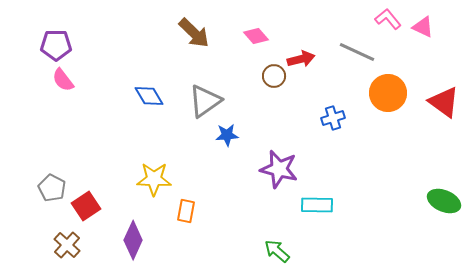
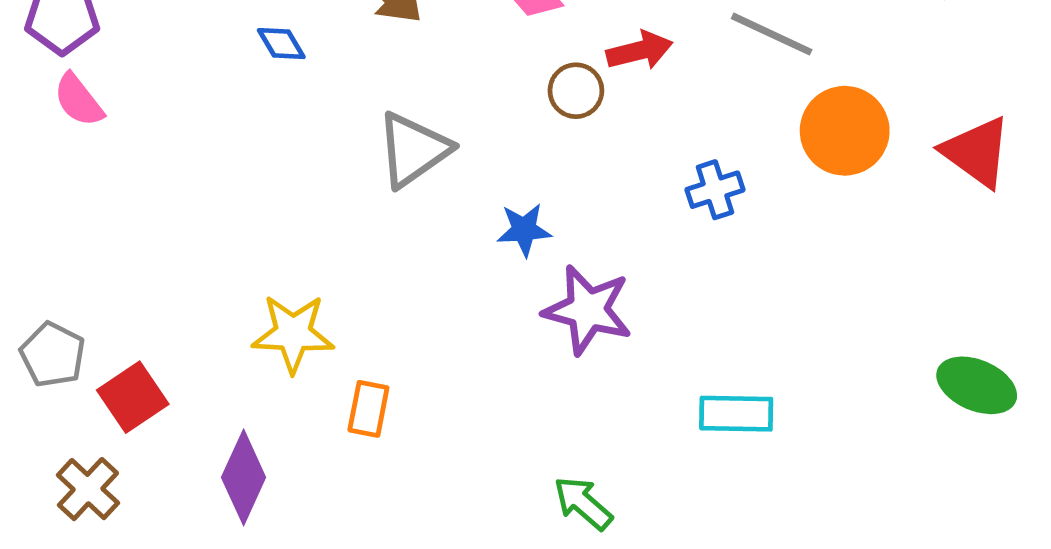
blue diamond: (149, 96) -> (281, 44), moved, size x0.7
blue star: (227, 135) -> (524, 230), moved
cyan rectangle: (317, 205) -> (736, 414), moved

